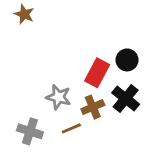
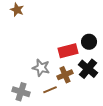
red rectangle: (97, 73) -> (68, 51), turned 48

